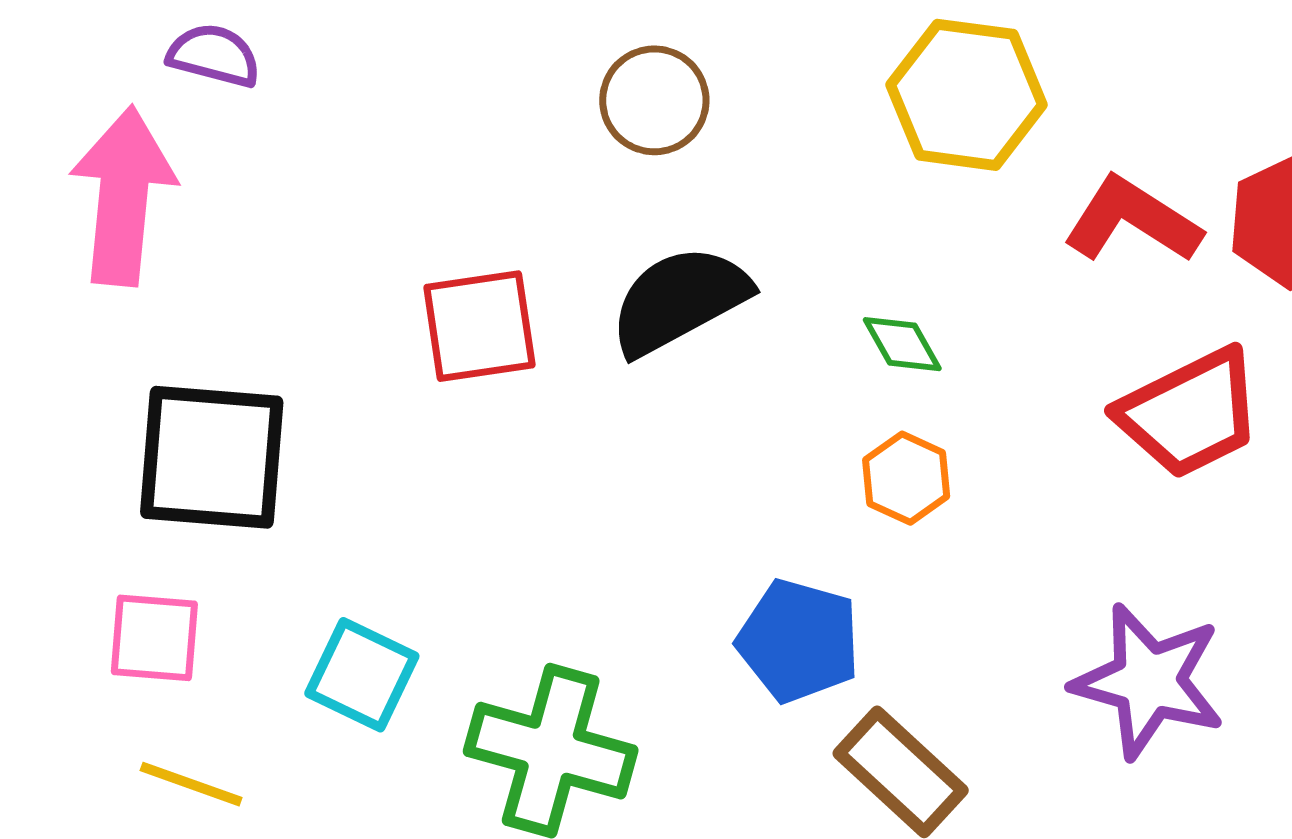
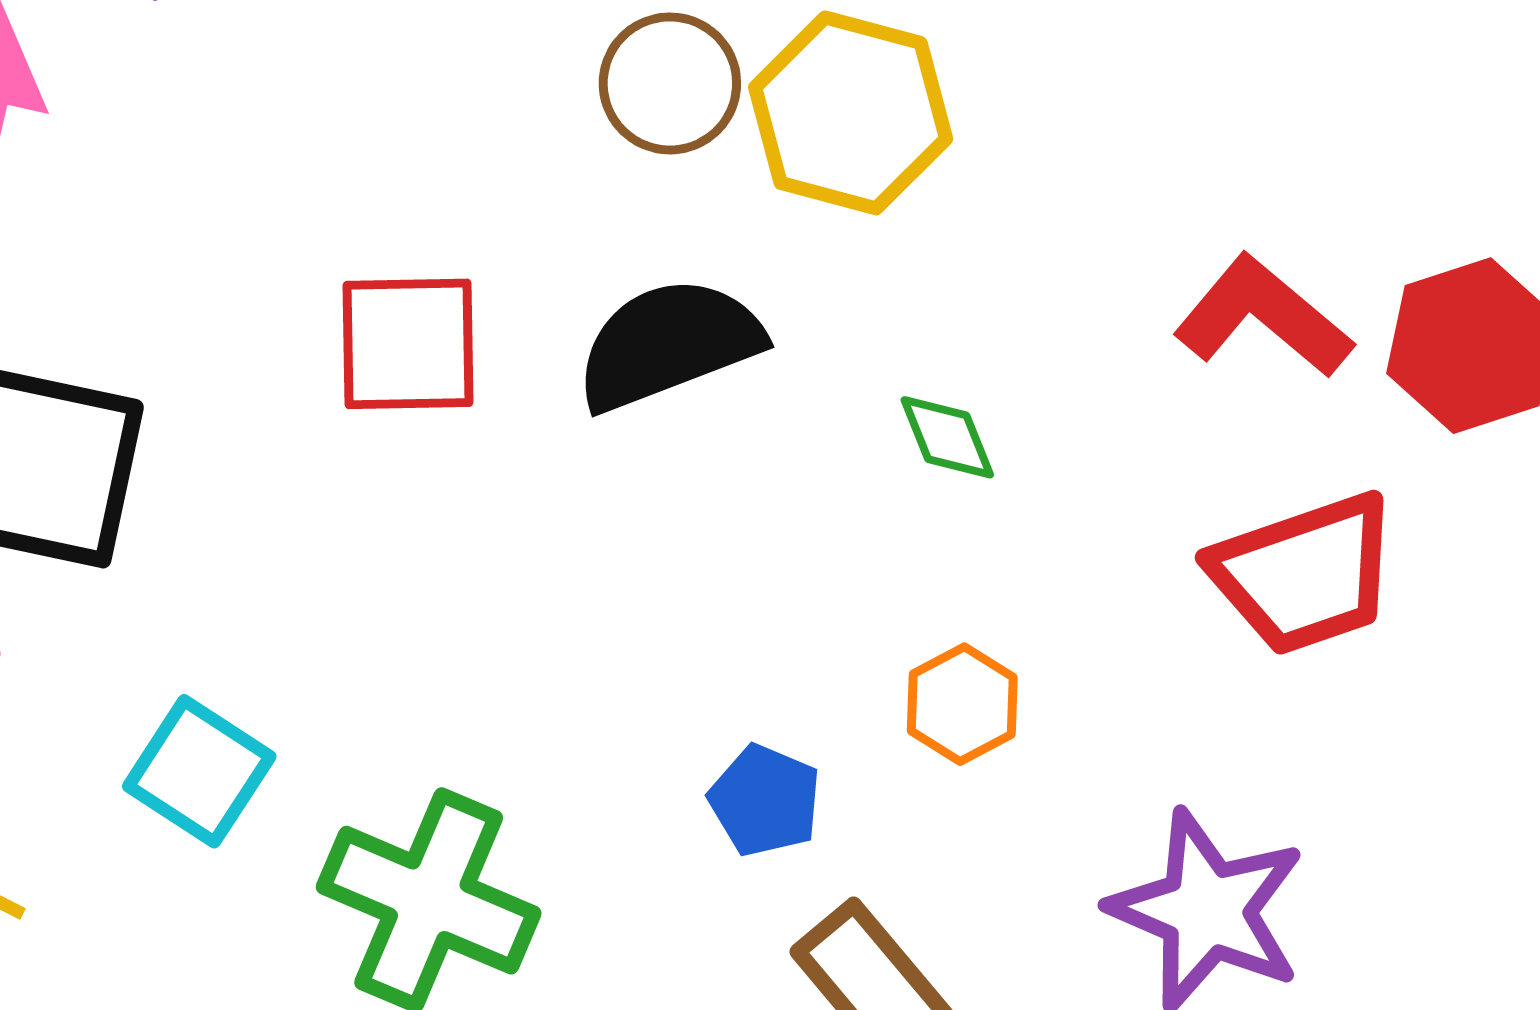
yellow hexagon: (967, 95) -> (851, 113), moved
orange hexagon: (906, 478) -> (962, 704), moved
blue pentagon: (799, 641) -> (765, 801), size x0.7

